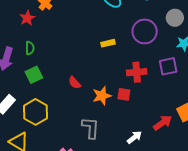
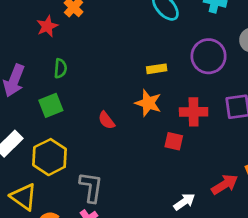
green semicircle: (30, 48) -> (60, 68), moved
orange star: (102, 96) -> (148, 103), moved, turned 30
gray L-shape: (91, 128) -> (91, 187), moved

